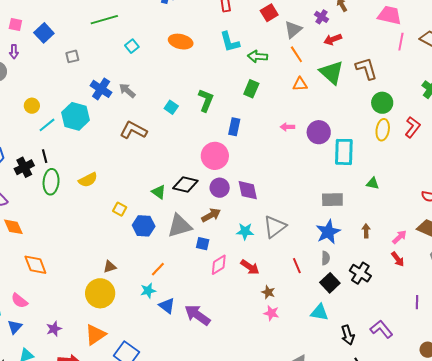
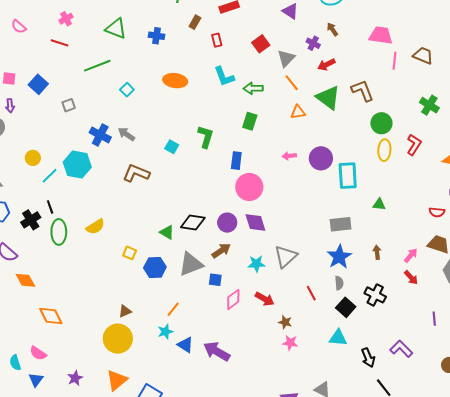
pink circle: (215, 156) -> (249, 187), moved

